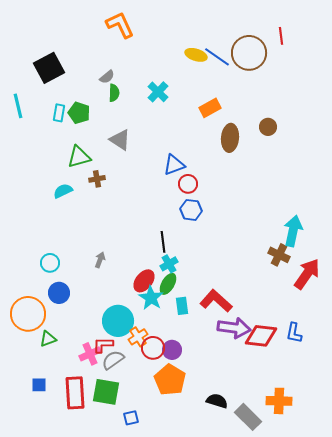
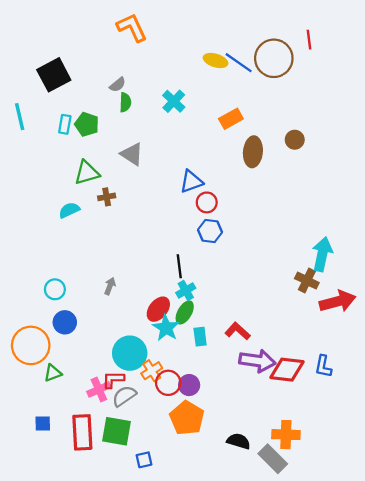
red arrow: (307, 274) -> (338, 301), turned 40
red L-shape: (216, 301) -> (238, 331), size x0.7
orange cross: (279, 401) -> (286, 435), moved

